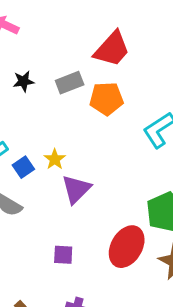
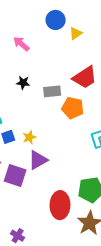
red ellipse: (127, 247) -> (60, 205), turned -44
purple square: (63, 255) -> (15, 176), moved, size x1.6

